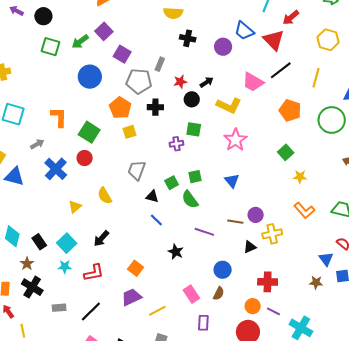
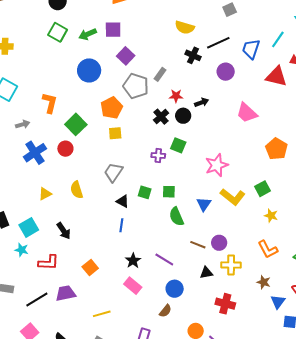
purple square: (104, 31) -> (113, 30), turned 30
blue trapezoid: (244, 31) -> (251, 49), moved, turned 55
red triangle: (274, 40) -> (276, 76), turned -45
black line: (281, 70) -> (218, 43), moved
yellow L-shape: (229, 105) -> (233, 197), moved
black cross: (155, 107) -> (161, 117), moved, turned 35
green square: (172, 183) -> (145, 192), turned 32
green semicircle: (190, 199) -> (176, 217), moved
blue line: (156, 220) -> (121, 225), turned 40
purple line: (204, 232) -> (164, 260), moved
black arrow: (101, 239) -> (64, 231), turned -90
red cross: (268, 282) -> (225, 304), moved
brown star: (316, 282) -> (264, 282), moved
pink rectangle: (191, 294) -> (133, 286), moved, turned -30
purple trapezoid: (131, 297) -> (66, 293), moved

